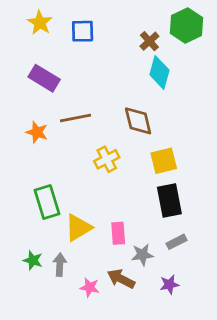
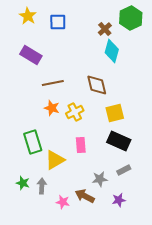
orange star: (37, 132) -> (52, 108), moved
black rectangle: (169, 201) -> (119, 141), turned -55
pink rectangle: (118, 233) -> (81, 145), moved

